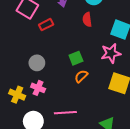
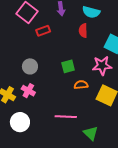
orange semicircle: (81, 76) -> (81, 85), moved, turned 32
pink line: (65, 113) -> (66, 117), moved

